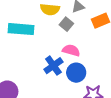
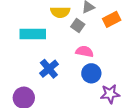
blue cross: (53, 66) -> (49, 69), moved

